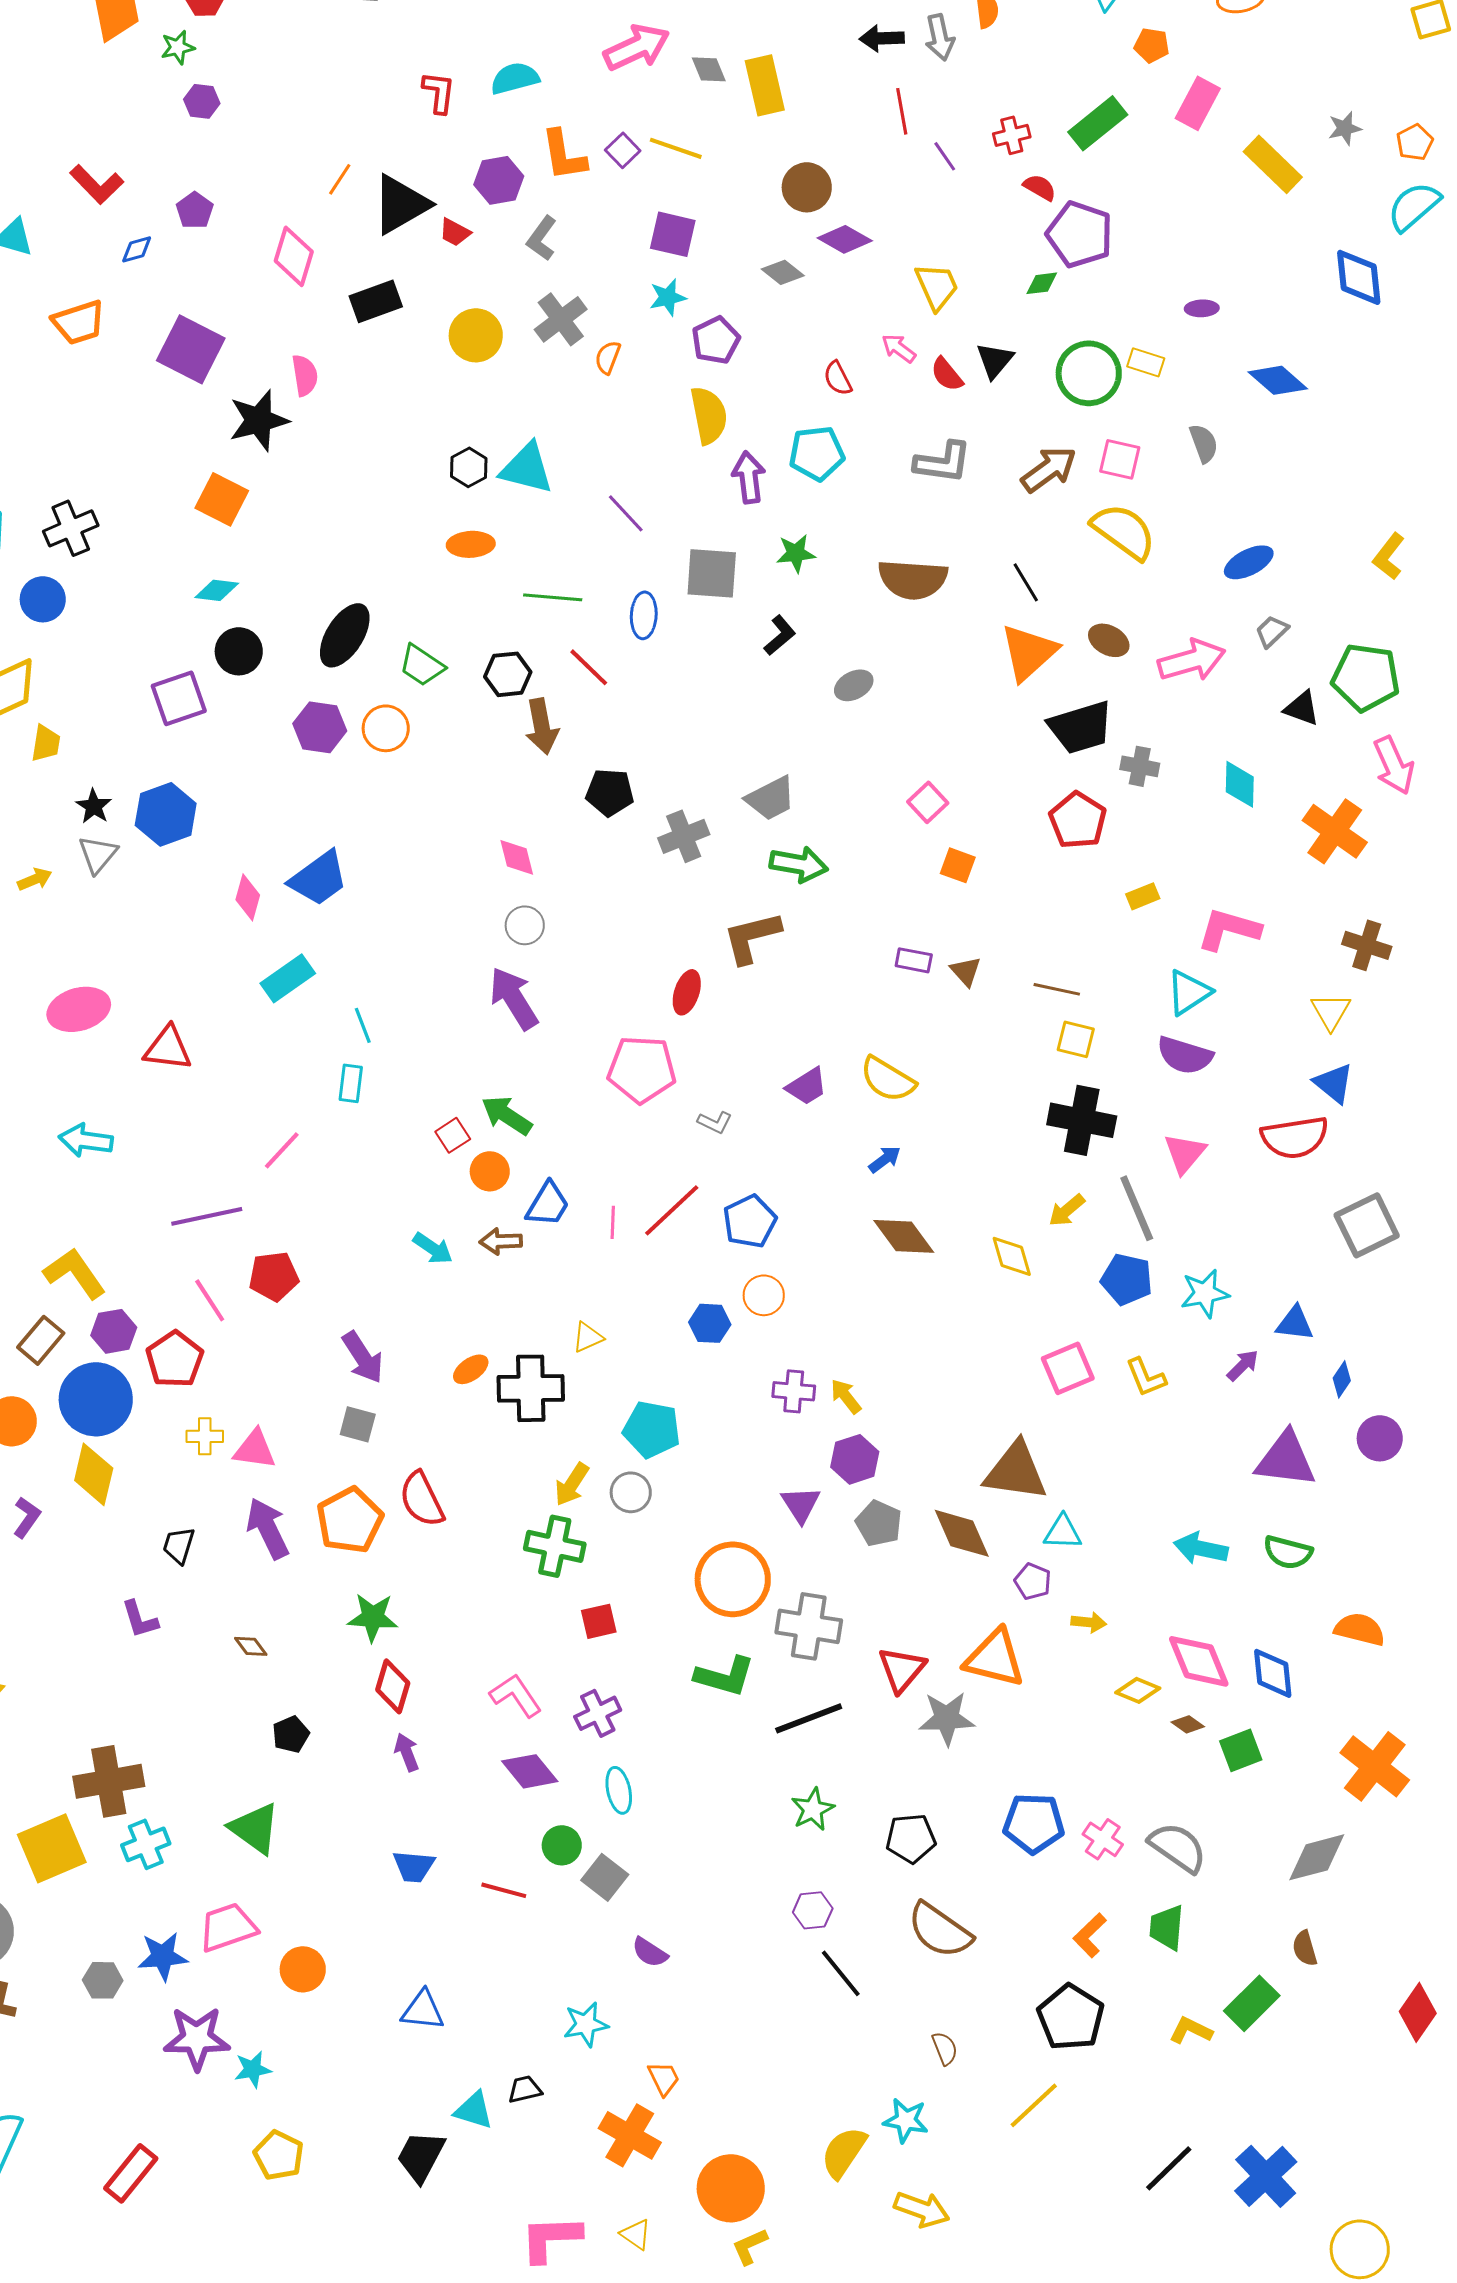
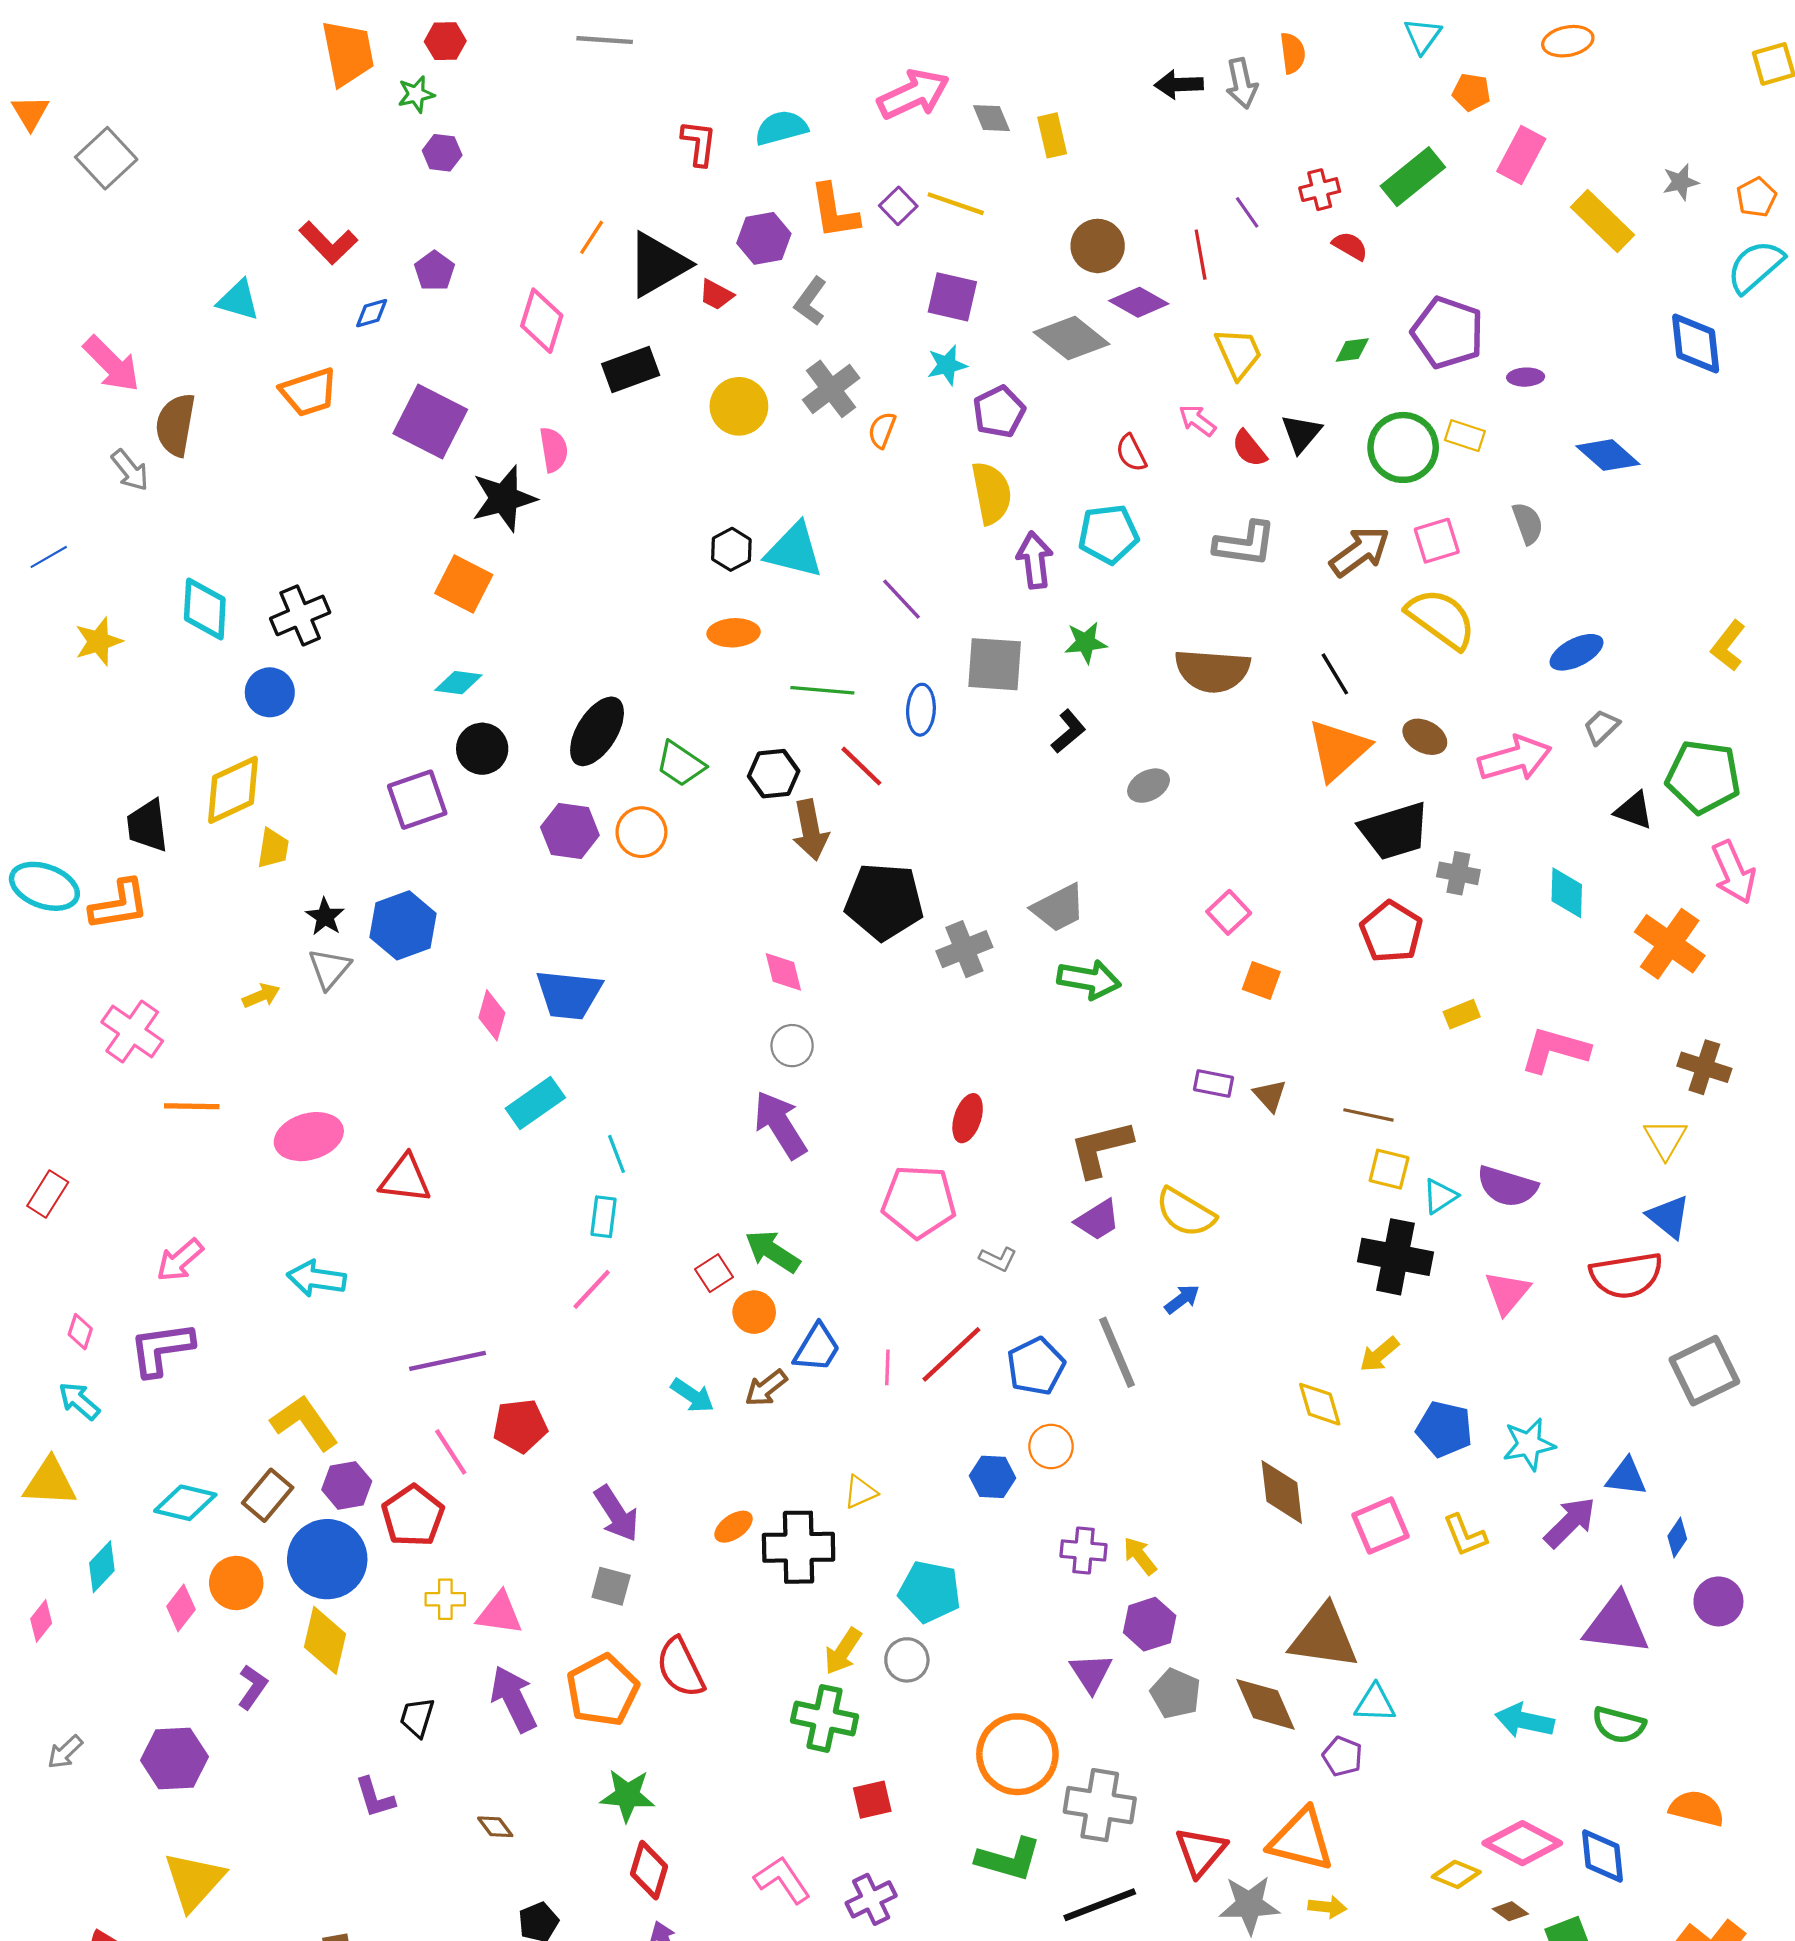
yellow rectangle: (765, 85) -> (1052, 135), size x0.7
red line: (902, 111) -> (1201, 255), moved
purple pentagon: (1080, 234) -> (1448, 333), moved
gray diamond: (783, 272) -> (1072, 338), size x1.6
pink square: (1120, 459) -> (1437, 541), turned -30
black pentagon: (610, 792) -> (884, 901), size x1.5
blue trapezoid: (319, 878) -> (569, 995), turned 42
brown L-shape: (752, 937) -> (1101, 1149), moved
cyan triangle: (1189, 992) -> (1440, 1196), moved, size x0.7
pink line: (282, 1150) -> (592, 1289), moved
gray line: (1137, 1208) -> (1117, 1352), moved
brown diamond: (904, 1236) -> (1282, 1492), moved, turned 30
brown arrow: (501, 1241) -> (766, 1388), turned -36
purple arrow: (1243, 1365) -> (1570, 1522), size x1.5
yellow arrow: (1089, 1622) -> (1327, 1907), moved
pink diamond: (1199, 1661) -> (1522, 1843), turned -40

